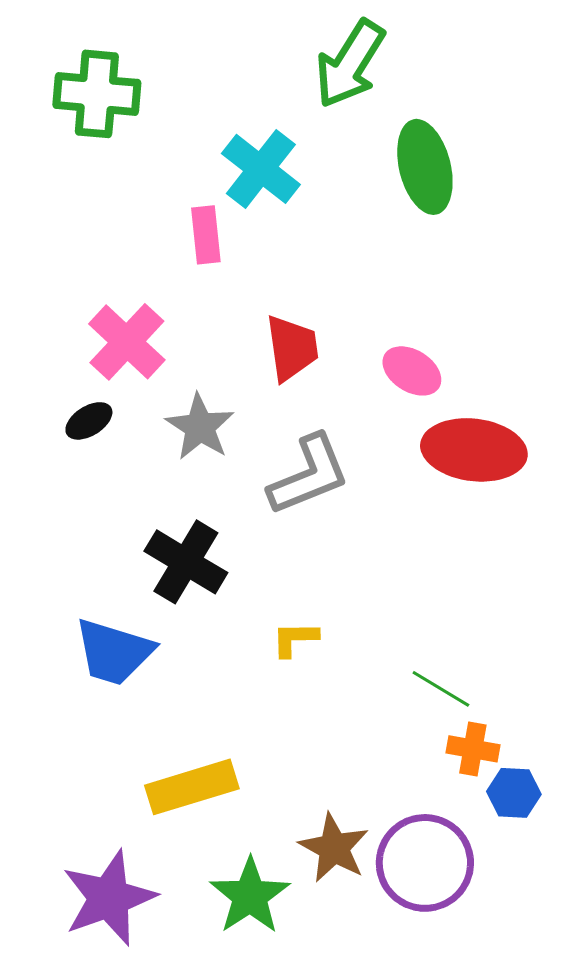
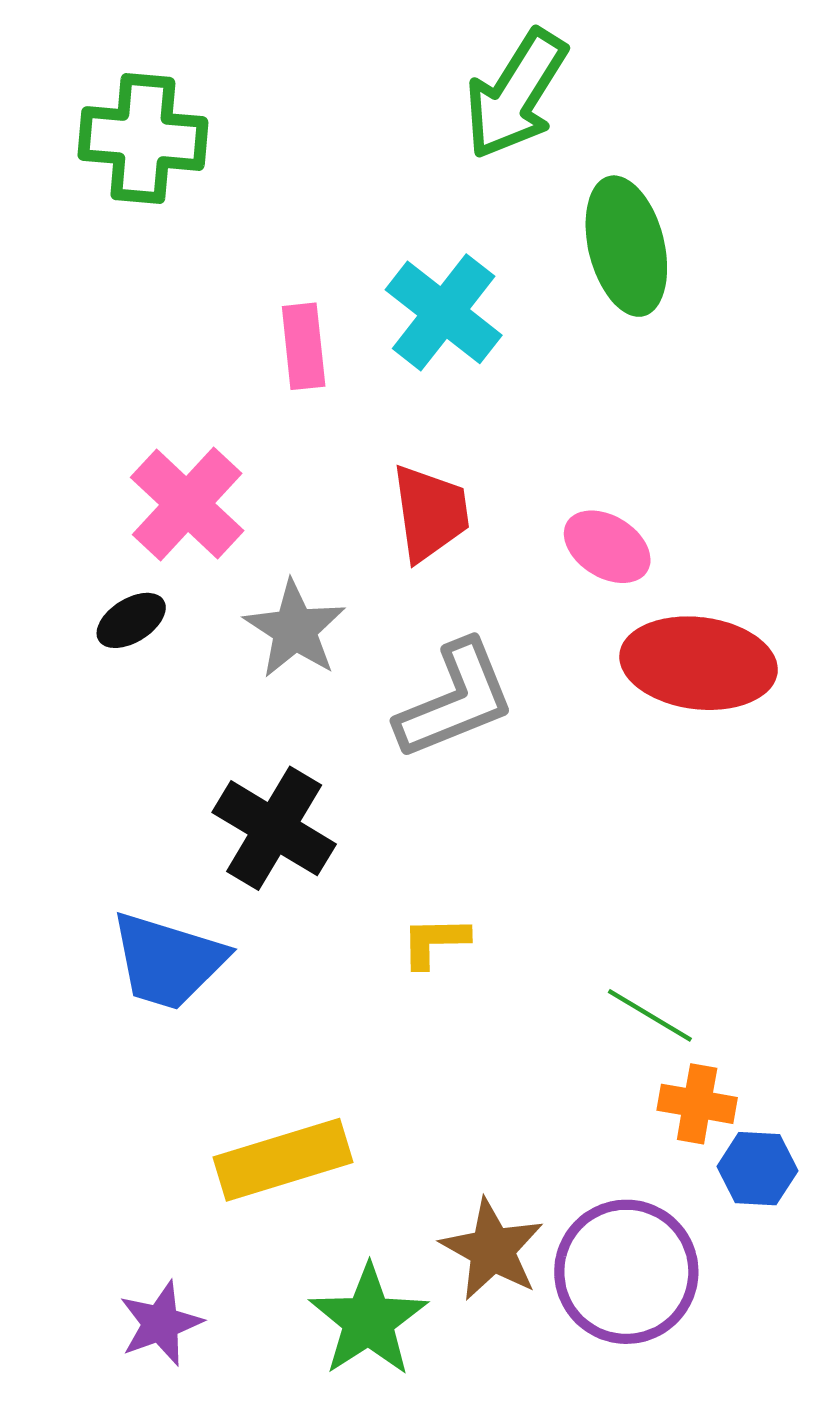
cyan cross: (261, 169) -> (444, 312), moved
purple star: (109, 898) -> (161, 1323), size x0.6

